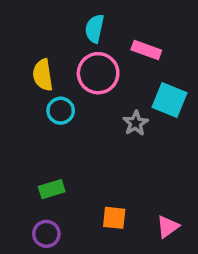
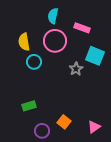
orange square: (114, 218) -> (64, 122), turned 32
purple circle: (46, 234) -> (42, 131), moved

